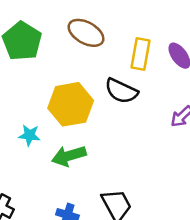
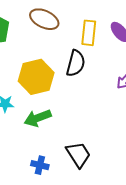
black semicircle: (121, 91) -> (76, 63), turned -96

